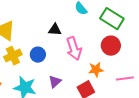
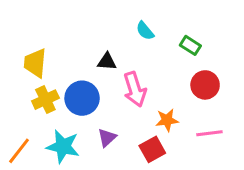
green rectangle: (112, 19) -> (190, 45), size x0.6
red circle: (111, 46) -> (205, 85), moved
blue circle: (38, 55) -> (82, 98), size x1.5

